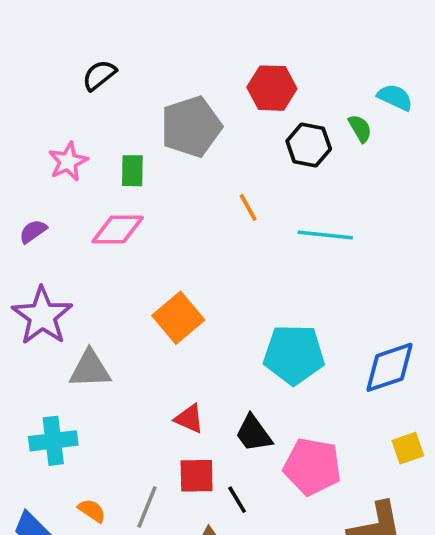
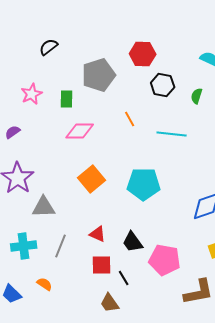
green semicircle: (360, 128) -> (197, 96), moved, turned -133
pink diamond: (118, 230) -> (80, 131), moved
cyan pentagon: (294, 354) -> (144, 184), moved
gray line: (147, 507) -> (61, 246), moved

